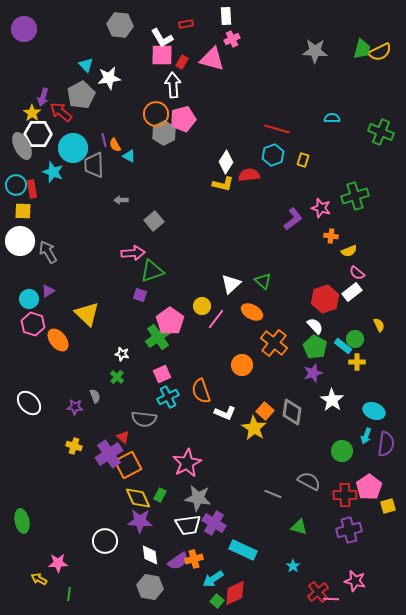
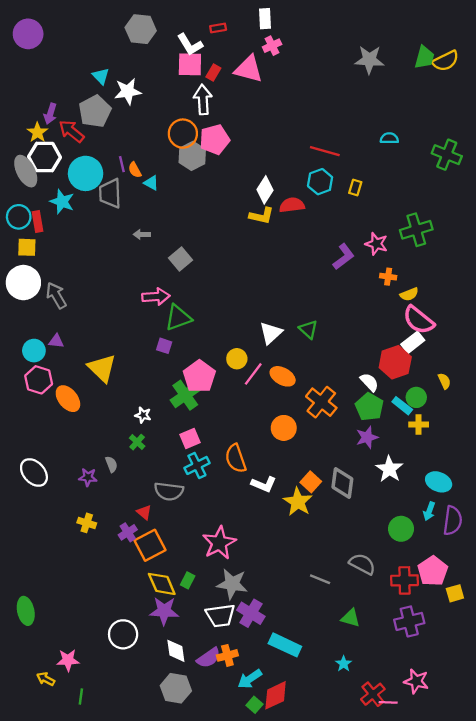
pink semicircle: (357, 273) -> (419, 320), size x1.8
purple triangle: (48, 291) -> (56, 341), turned 40
red hexagon: (325, 299) -> (395, 362), moved
orange ellipse: (252, 312) -> (283, 376), moved
purple cross: (109, 454) -> (128, 532), size x0.6

